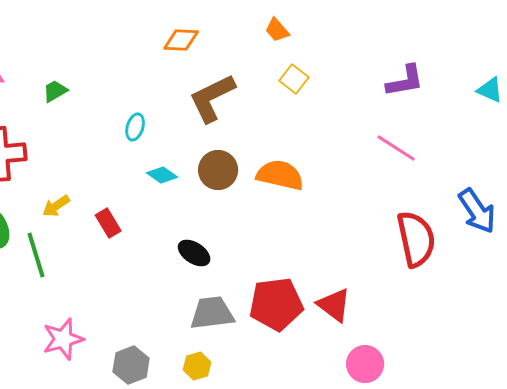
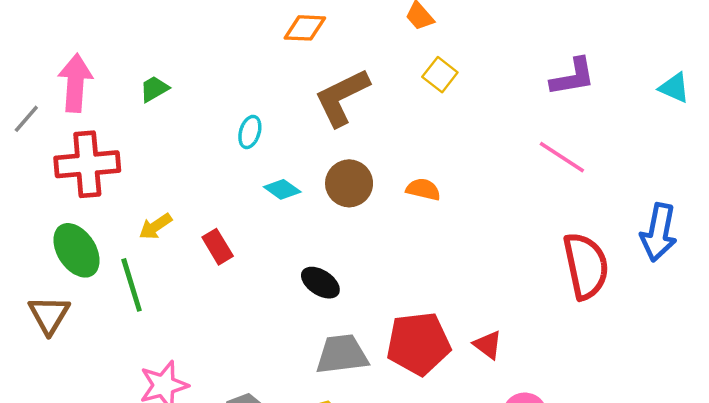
orange semicircle: (280, 175) -> (423, 189), size x0.6
blue arrow: (477, 211) -> (659, 232), turned 45
red triangle: (334, 305) -> (488, 345), size x0.7

